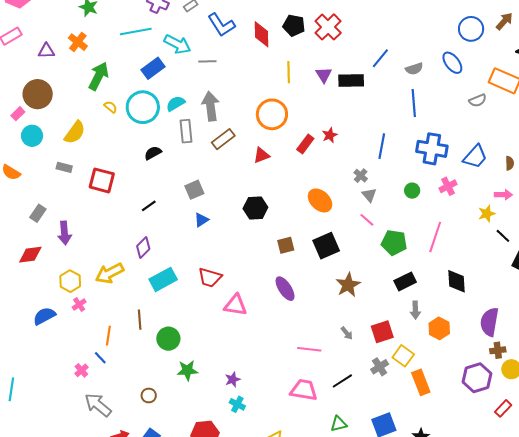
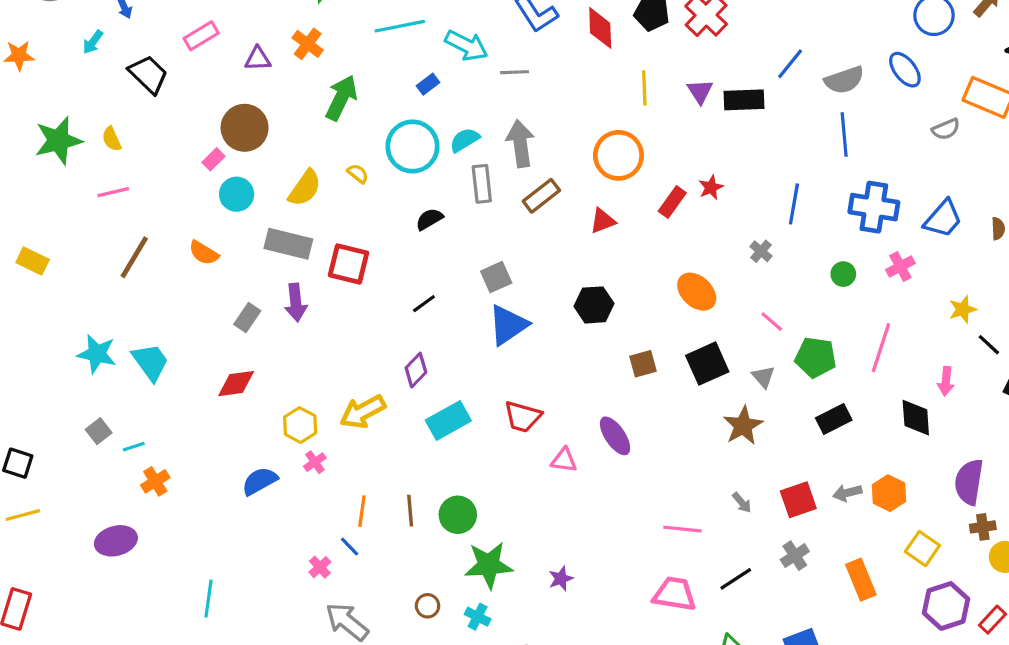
blue rectangle: (153, 68) -> (428, 84), size x0.6
gray semicircle: (414, 69) -> (844, 80), size x1.4
yellow semicircle: (111, 107) -> (358, 174), moved
gray rectangle: (64, 167) -> (288, 244), size x1.8
gray triangle: (369, 195) -> (763, 377), moved
pink arrow: (503, 195) -> (946, 381), moved, turned 96
blue triangle: (201, 220) -> (508, 325), size x1.8
purple arrow: (64, 233) -> (296, 303), moved
purple ellipse: (285, 289) -> (615, 436), moved
pink triangle: (235, 305) -> (564, 460), size x0.7
gray arrow: (415, 310) -> (847, 493), moved, turned 78
brown line: (140, 320) -> (410, 511), moved
yellow square: (403, 356) -> (922, 549), moved
green star: (187, 370) -> (489, 565), size x1.4
purple hexagon: (477, 378) -> (946, 606), moved
cyan cross: (237, 404) -> (478, 617), moved

